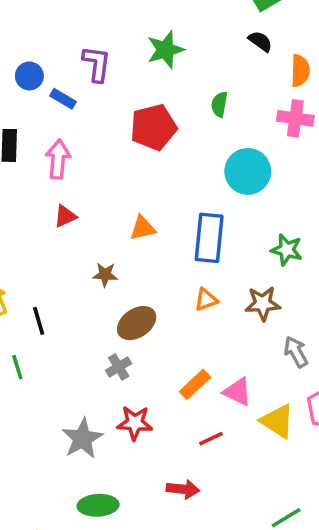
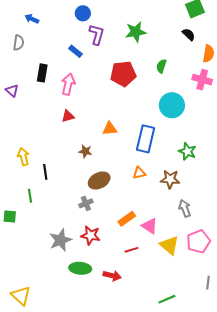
blue circle: (29, 76) -> (83, 13), moved
green ellipse: (98, 505) -> (80, 268), moved

